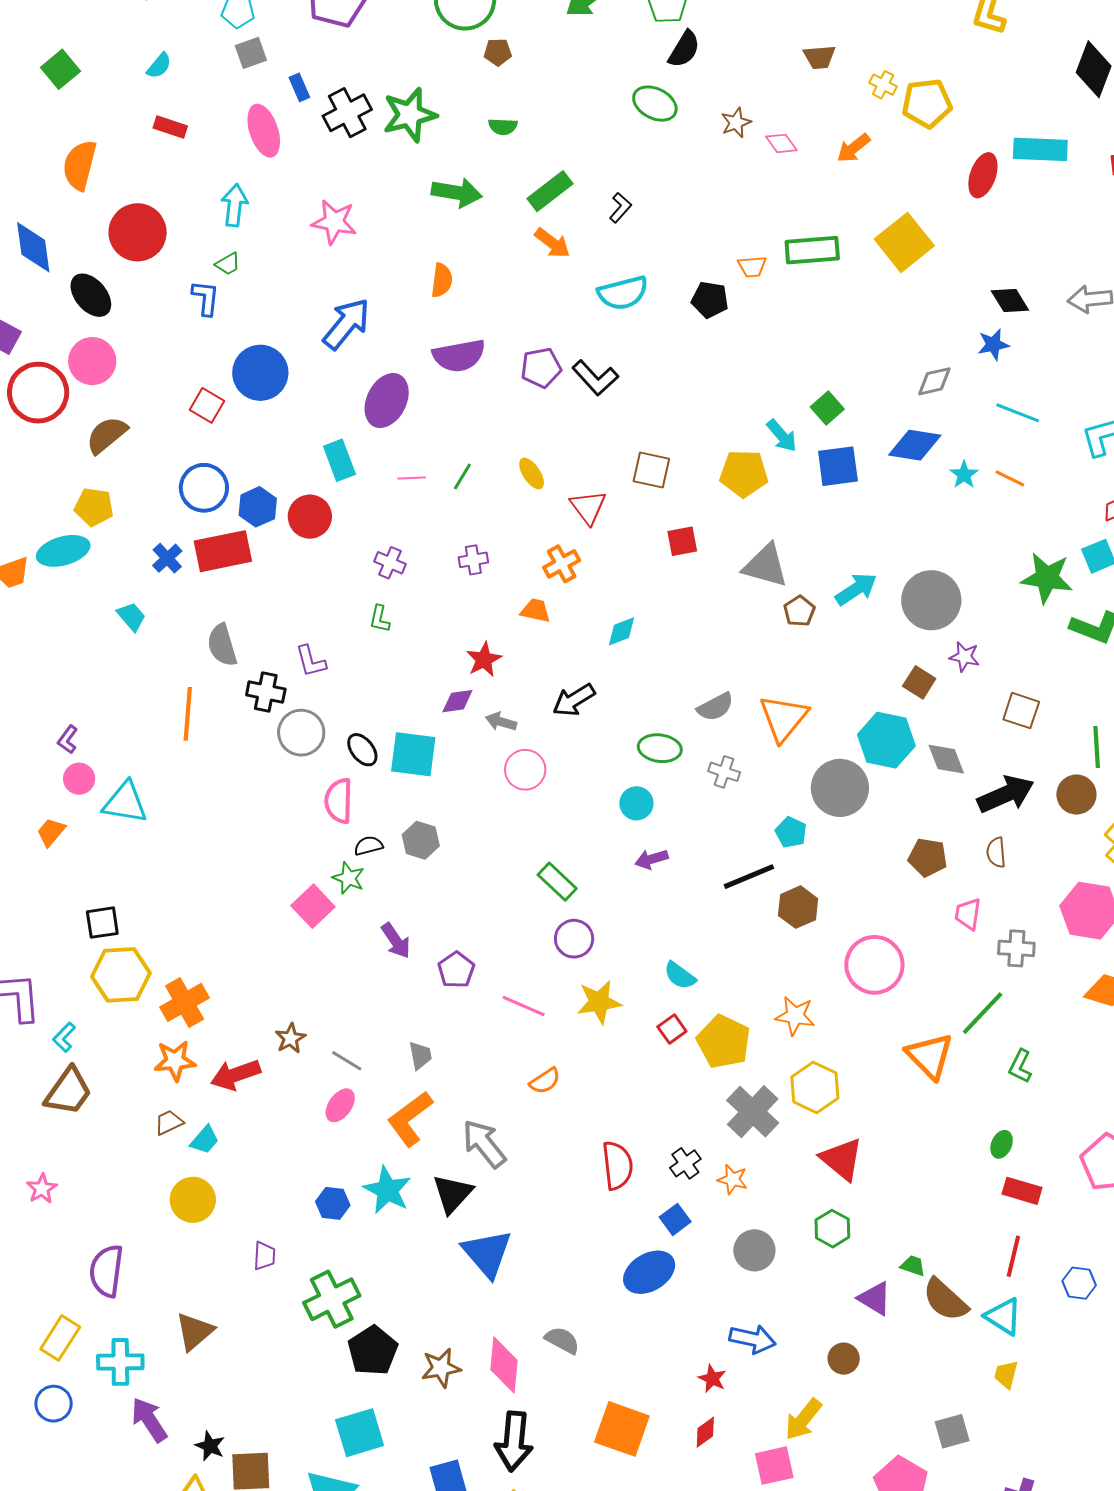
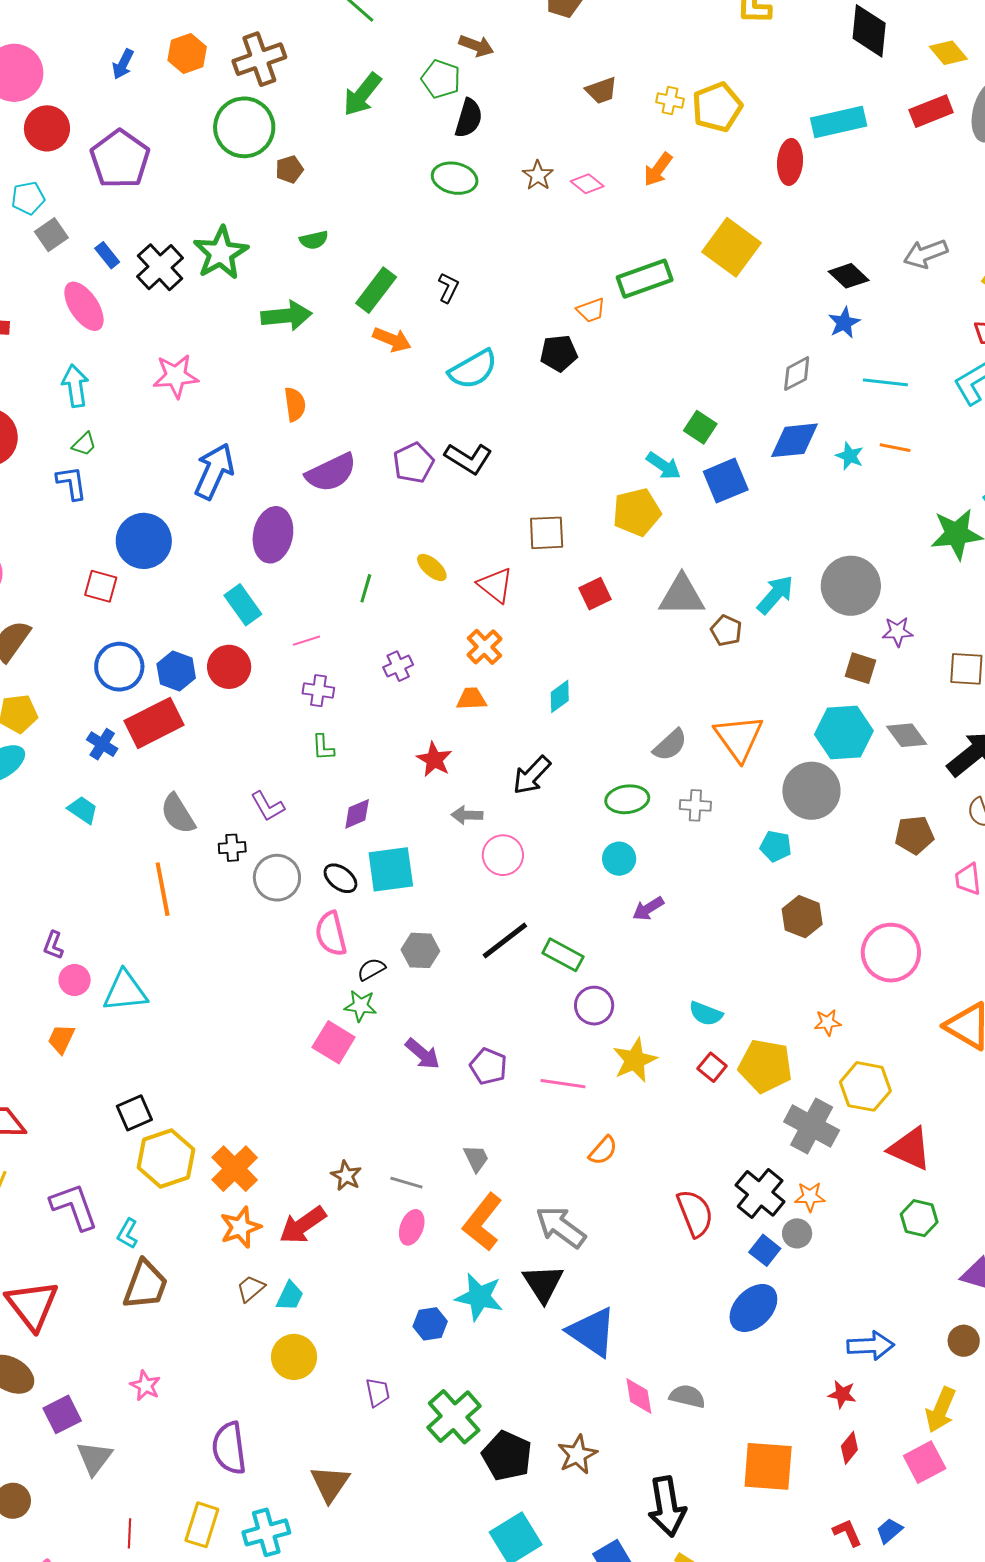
pink line: (412, 478) -> (307, 641), moved
black cross: (266, 692) -> (232, 848), size x0.7
purple diamond: (457, 701) -> (357, 814), moved
black line: (749, 877) -> (505, 941), moved
orange star: (795, 1016) -> (828, 1022), size x0.7
black cross: (685, 1163) -> (760, 1193), size x1.6
gray circle: (754, 1250) -> (797, 1233), moved, size x0.7
pink diamond: (504, 1365) -> (639, 1396), moved, size x0.7

